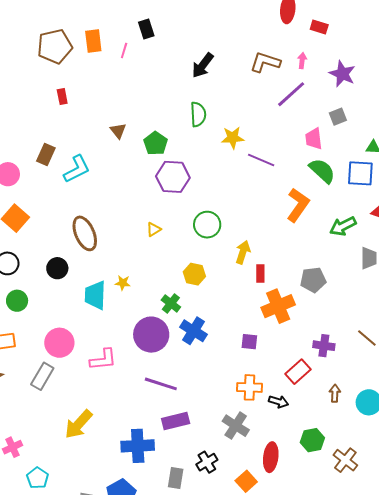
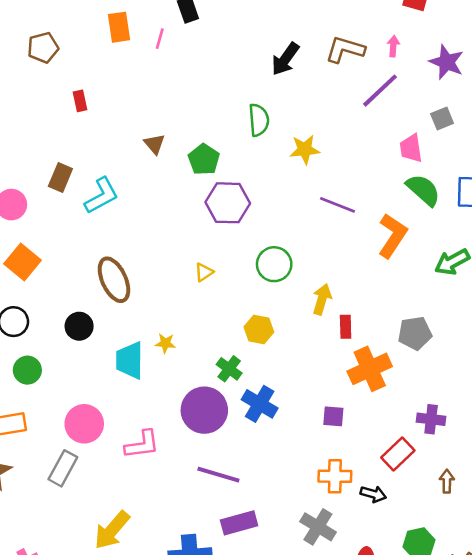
brown pentagon: (55, 46) -> (43, 48), moved, size x0.7
black arrow: (203, 65) -> (285, 59), moved
purple line: (261, 160) -> (337, 205), moved

